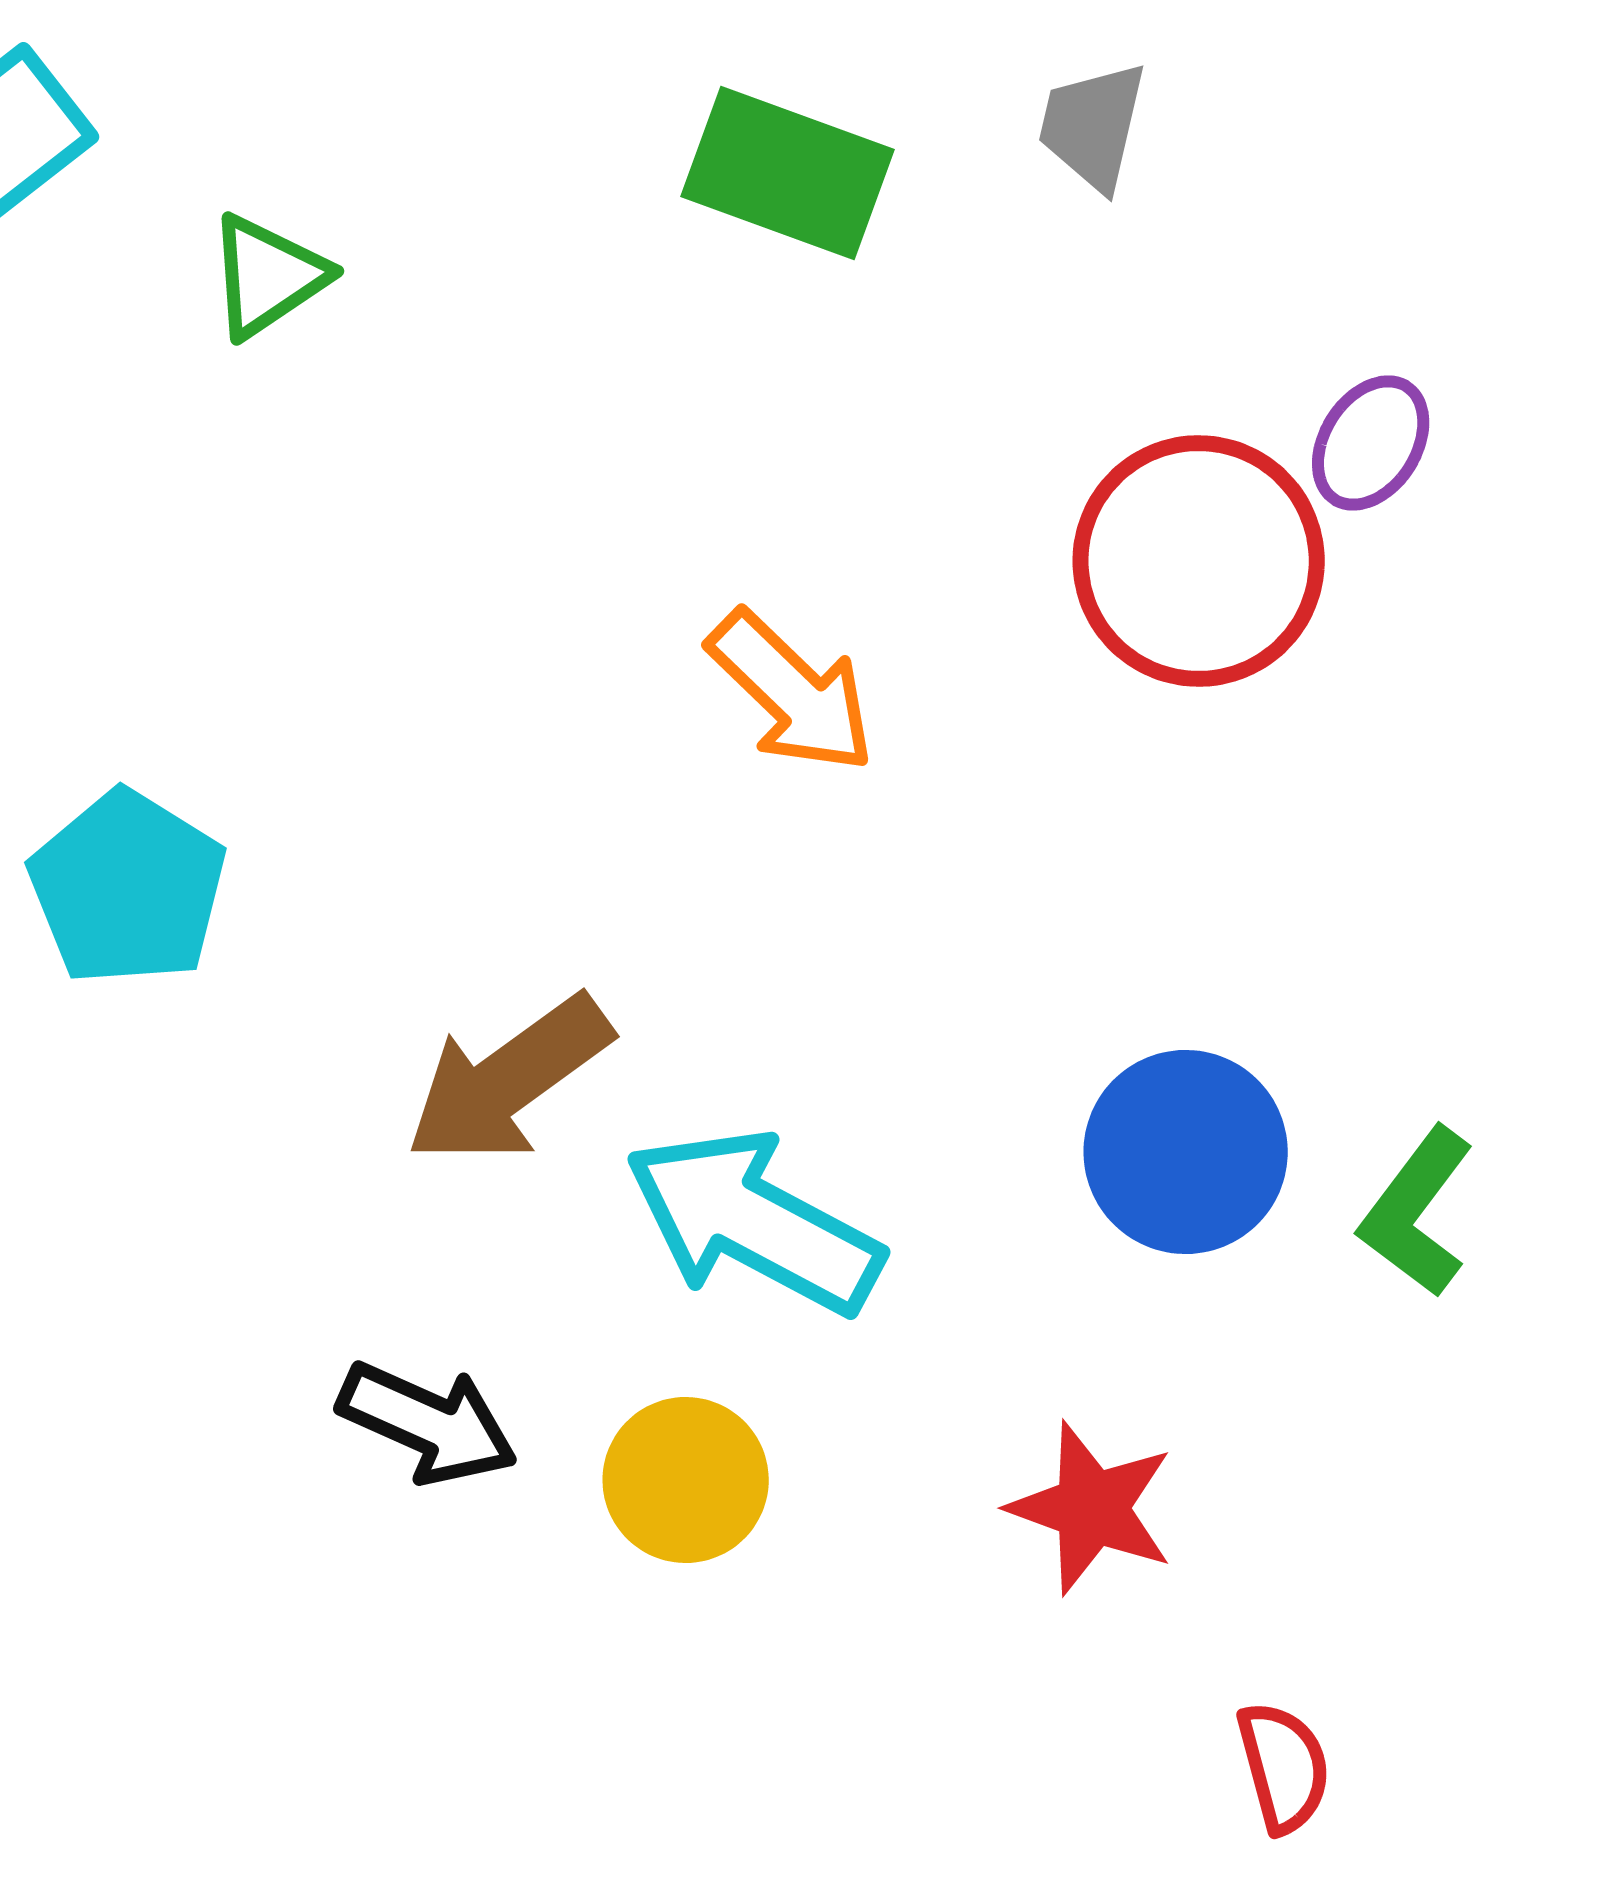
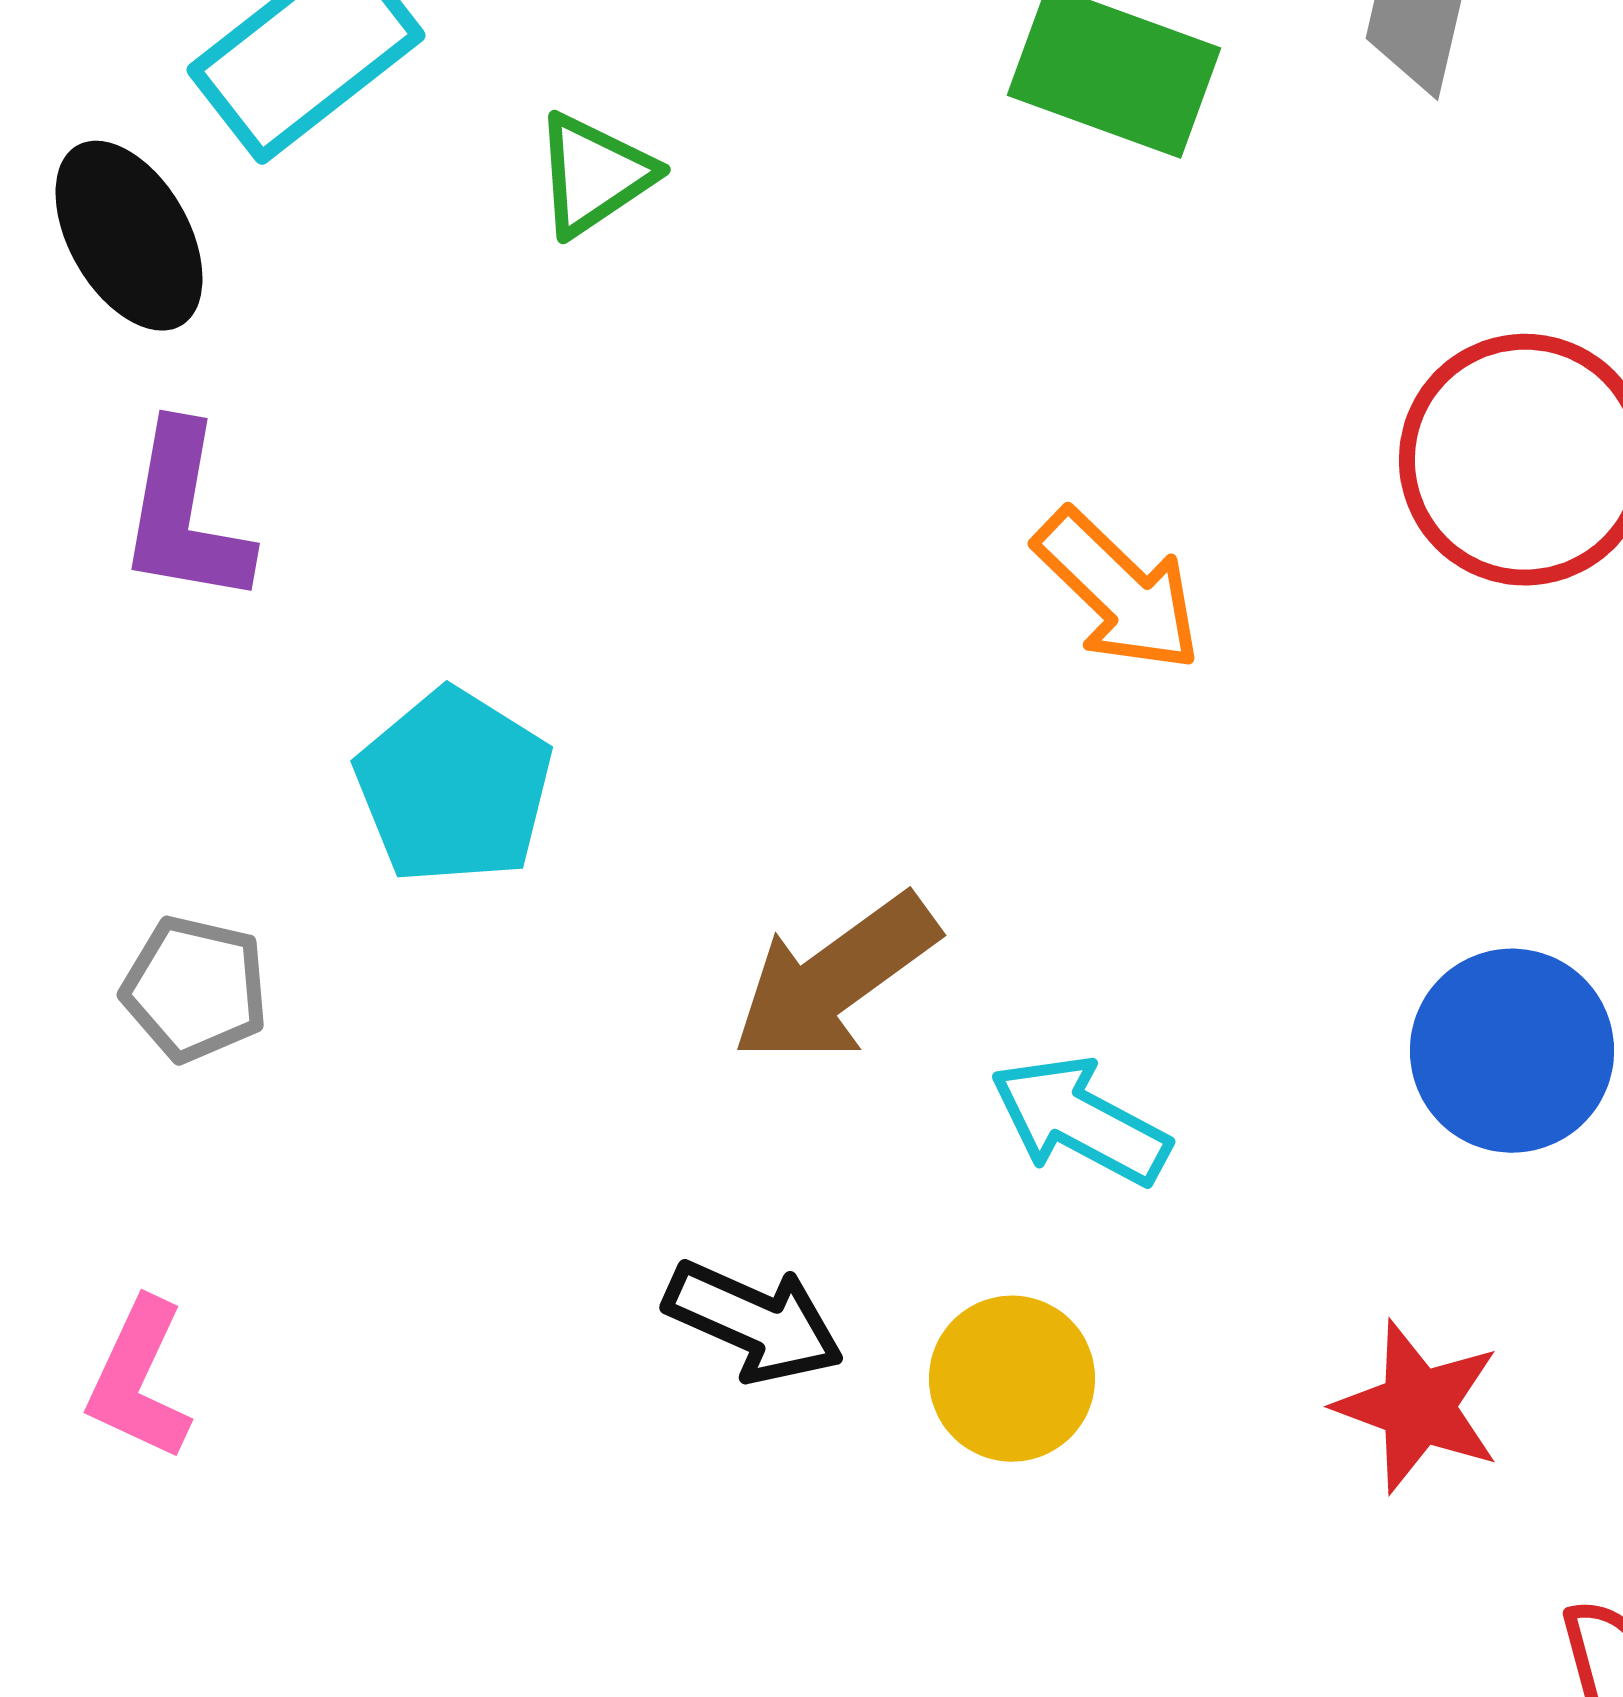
cyan arrow: (754, 1222) -> (1080, 1121), size x0.7

